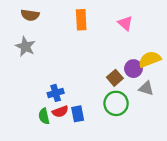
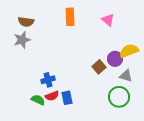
brown semicircle: (30, 15) -> (26, 22), moved
gray star: (25, 46) -> (22, 40), turned 30
green circle: (116, 103) -> (119, 97), moved
green semicircle: (44, 116) -> (38, 100), turned 128

